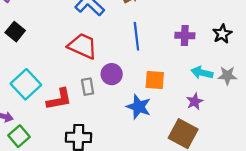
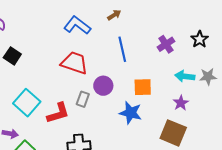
purple cross: (185, 36) -> (166, 44), turned -30
gray rectangle: (88, 87) -> (83, 99), turned 35

